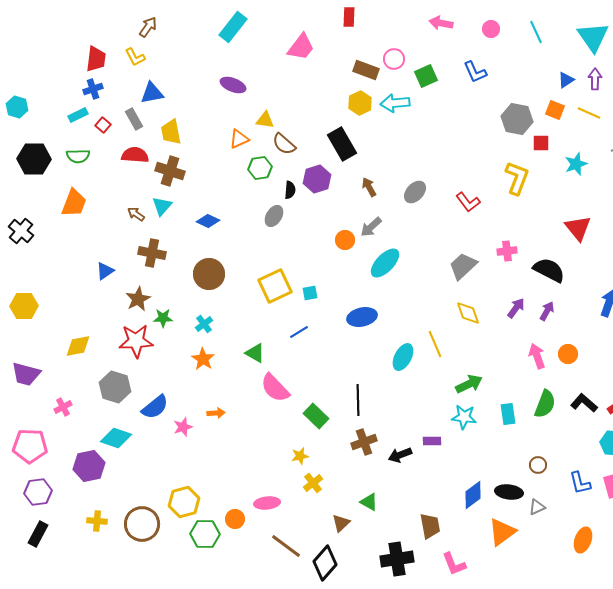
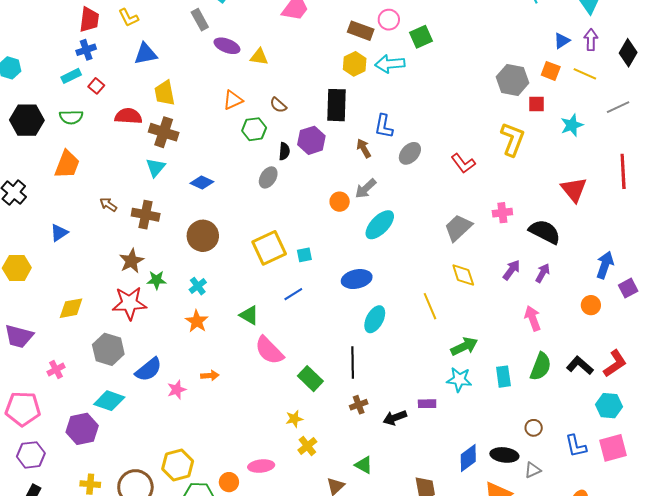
blue L-shape: (475, 72) -> (384, 126), moved, turned 35
gray rectangle: (134, 119) -> (200, 20), moved
yellow triangle: (265, 120) -> (259, 57), moved
brown semicircle: (284, 144) -> (278, 105), size x0.7
black rectangle: (342, 144) -> (337, 105), turned 32
brown arrow: (136, 214) -> (108, 205), moved
blue triangle: (105, 271) -> (59, 233), moved
orange circle: (568, 354) -> (591, 305), moved
cyan ellipse: (403, 357) -> (375, 319), moved
brown cross: (364, 442) -> (359, 405), size x0.7

